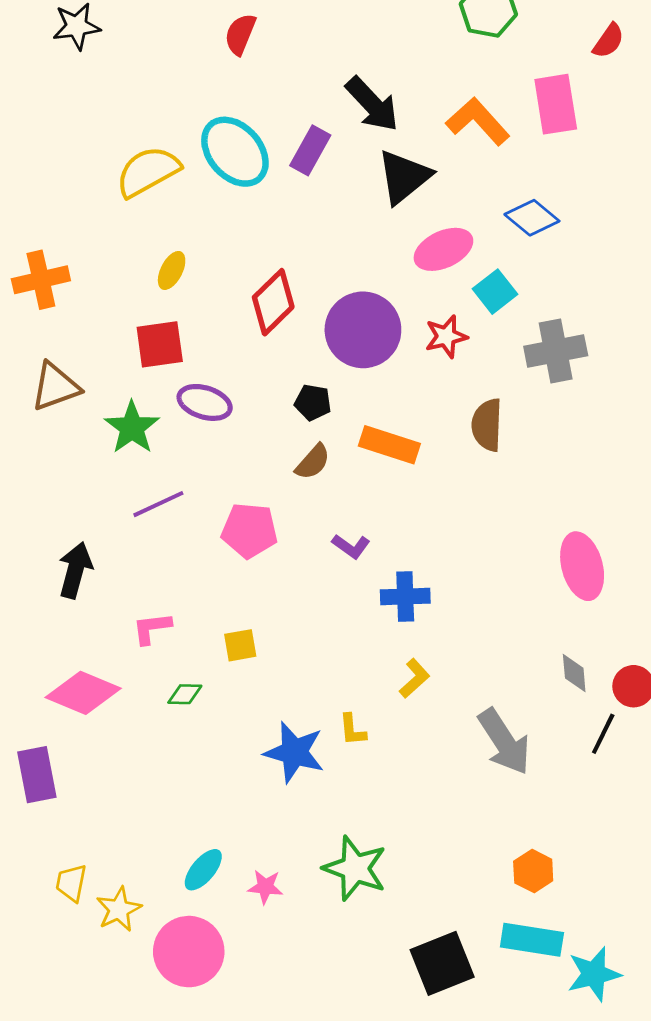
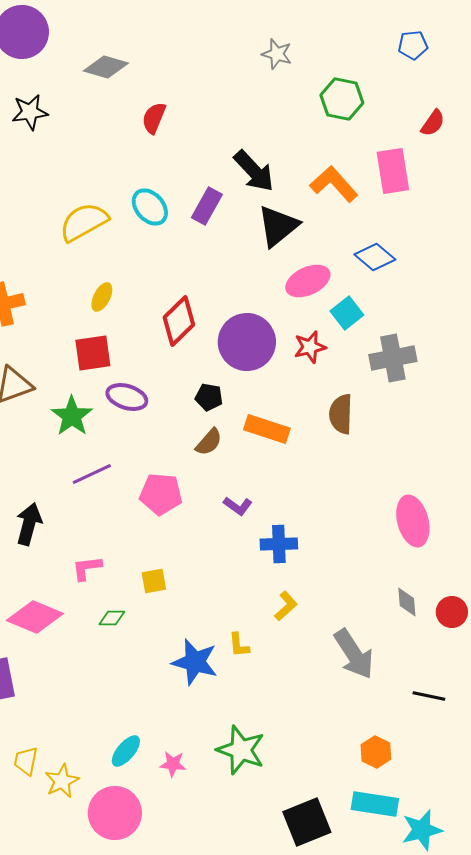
cyan ellipse: (235, 152) -> (150, 207), size x0.7
black line: (603, 734) -> (429, 696), moved, turned 76

